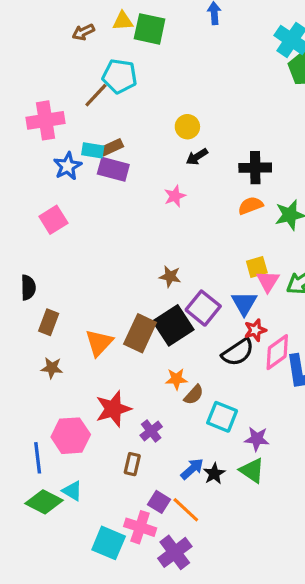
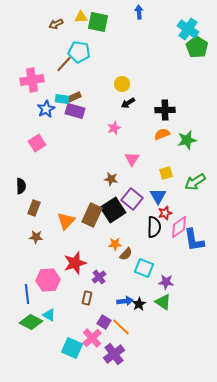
pink triangle: (268, 281) -> (132, 159), moved
black semicircle: (238, 352) -> (154, 227), turned -55
blue arrow: (192, 469) -> (125, 301), turned 35
pink cross: (140, 527) -> (92, 338), turned 30

